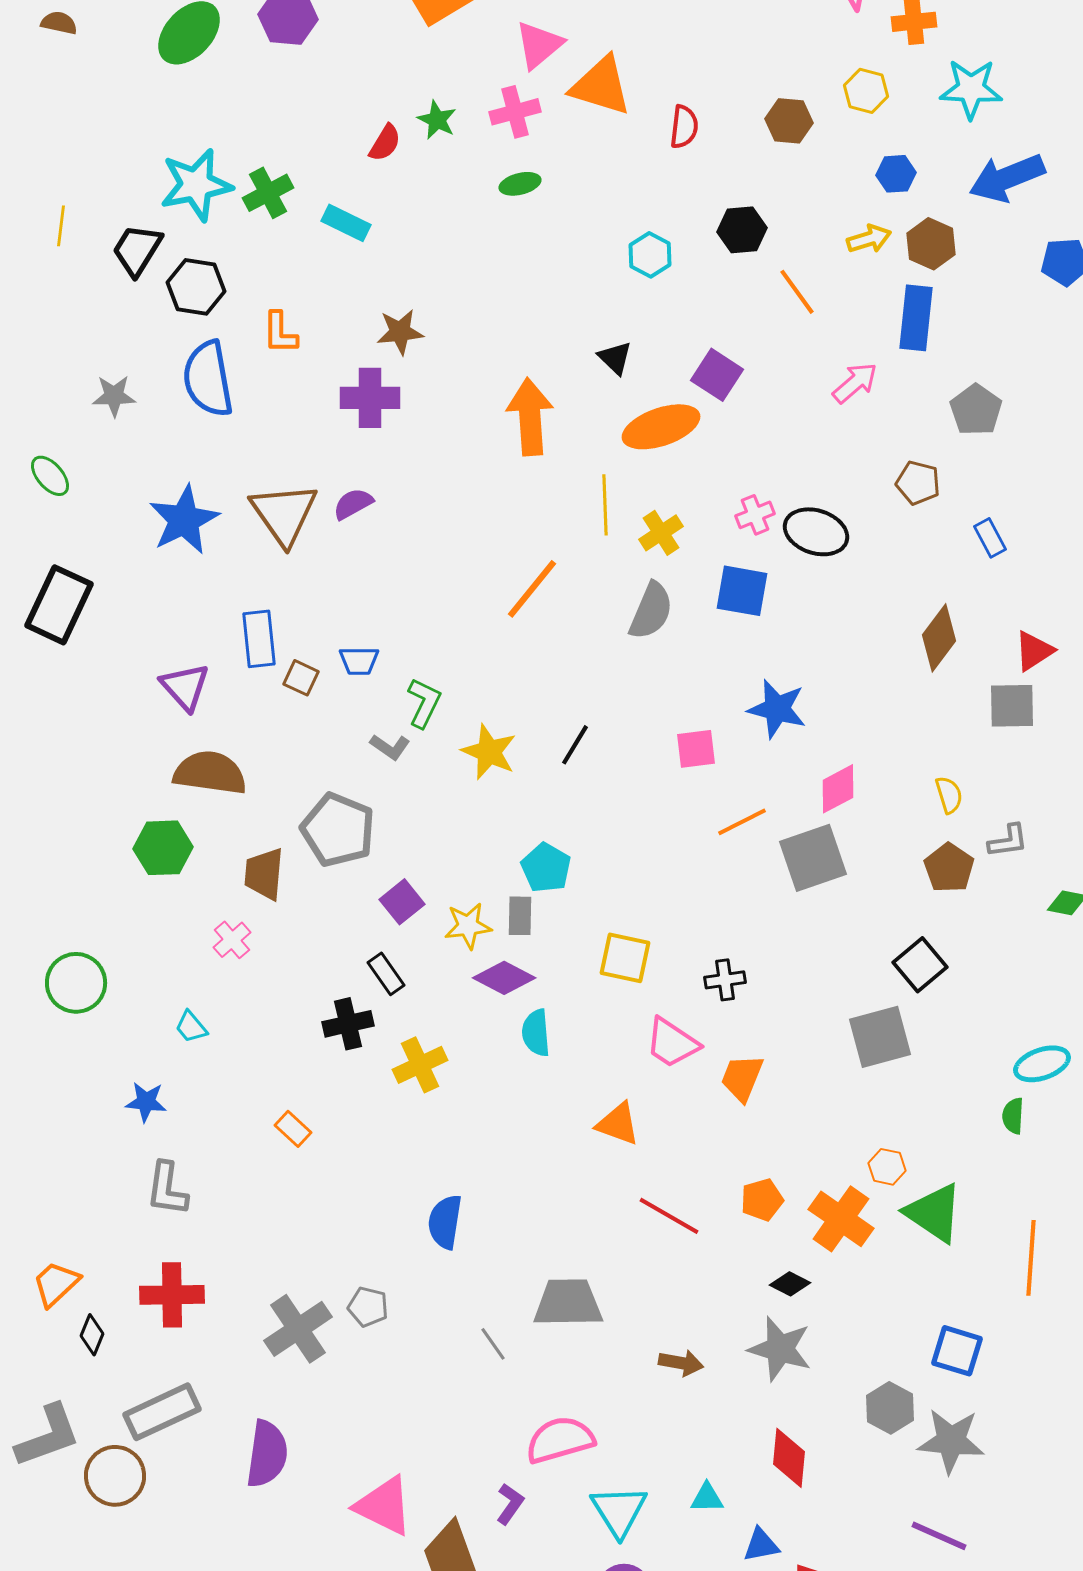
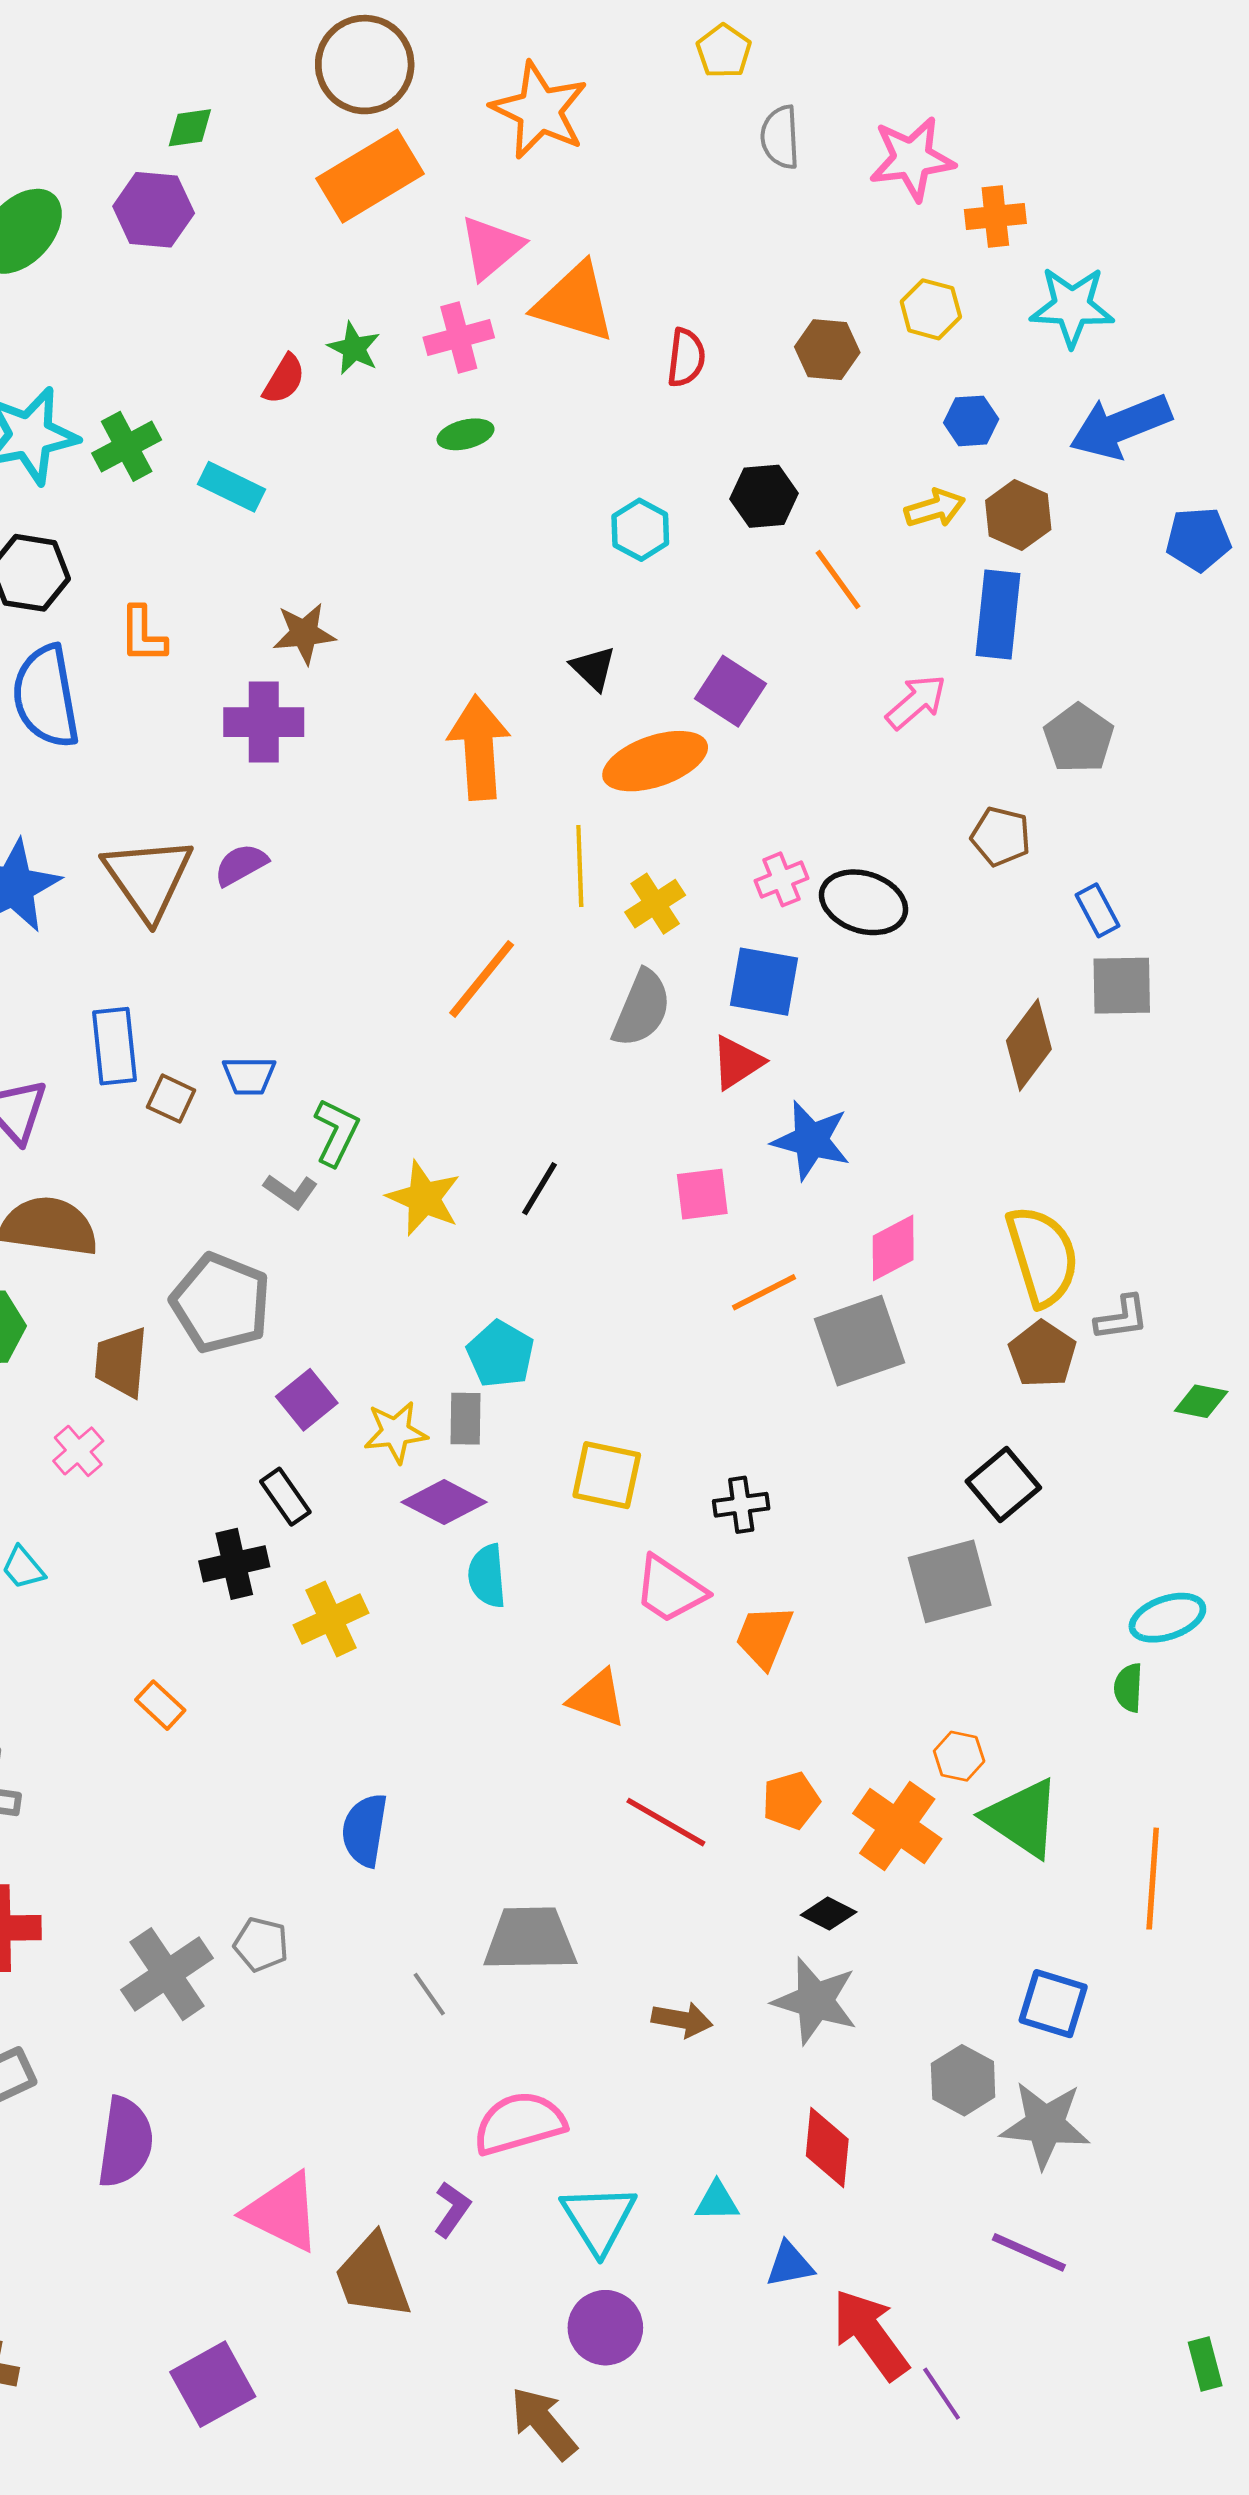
red triangle: (1034, 651) -> (737, 1062), moved
gray square: (1012, 706) -> (1122, 986), moved
yellow semicircle: (949, 795) -> (1042, 1256), size x2.0

